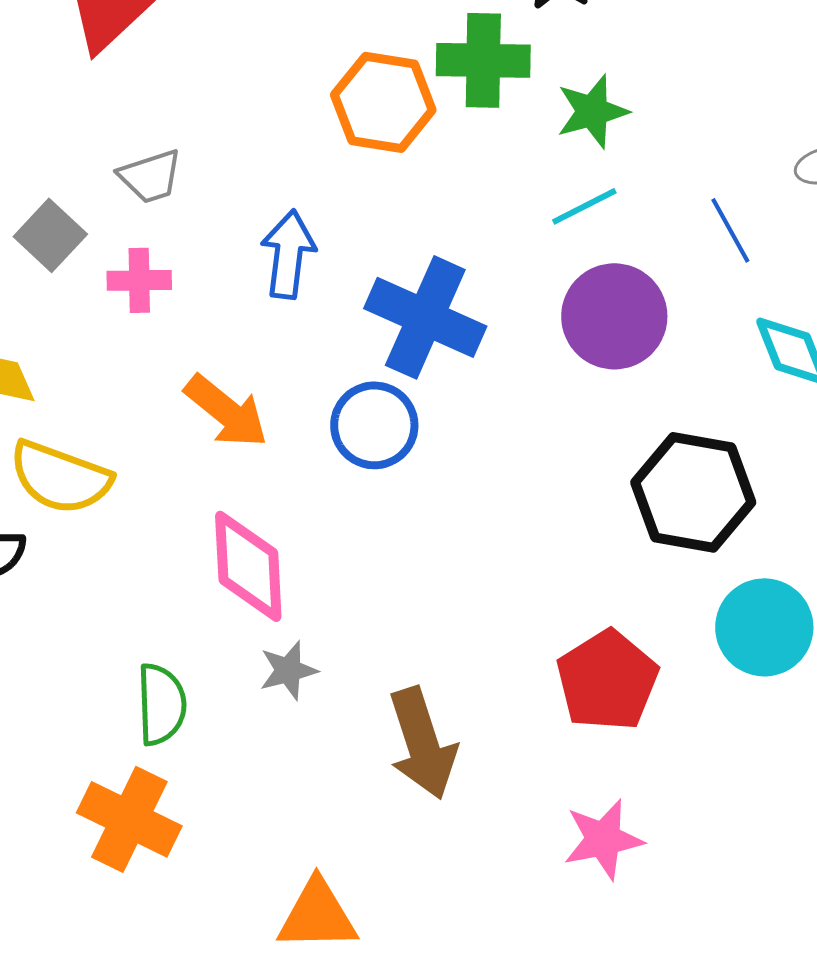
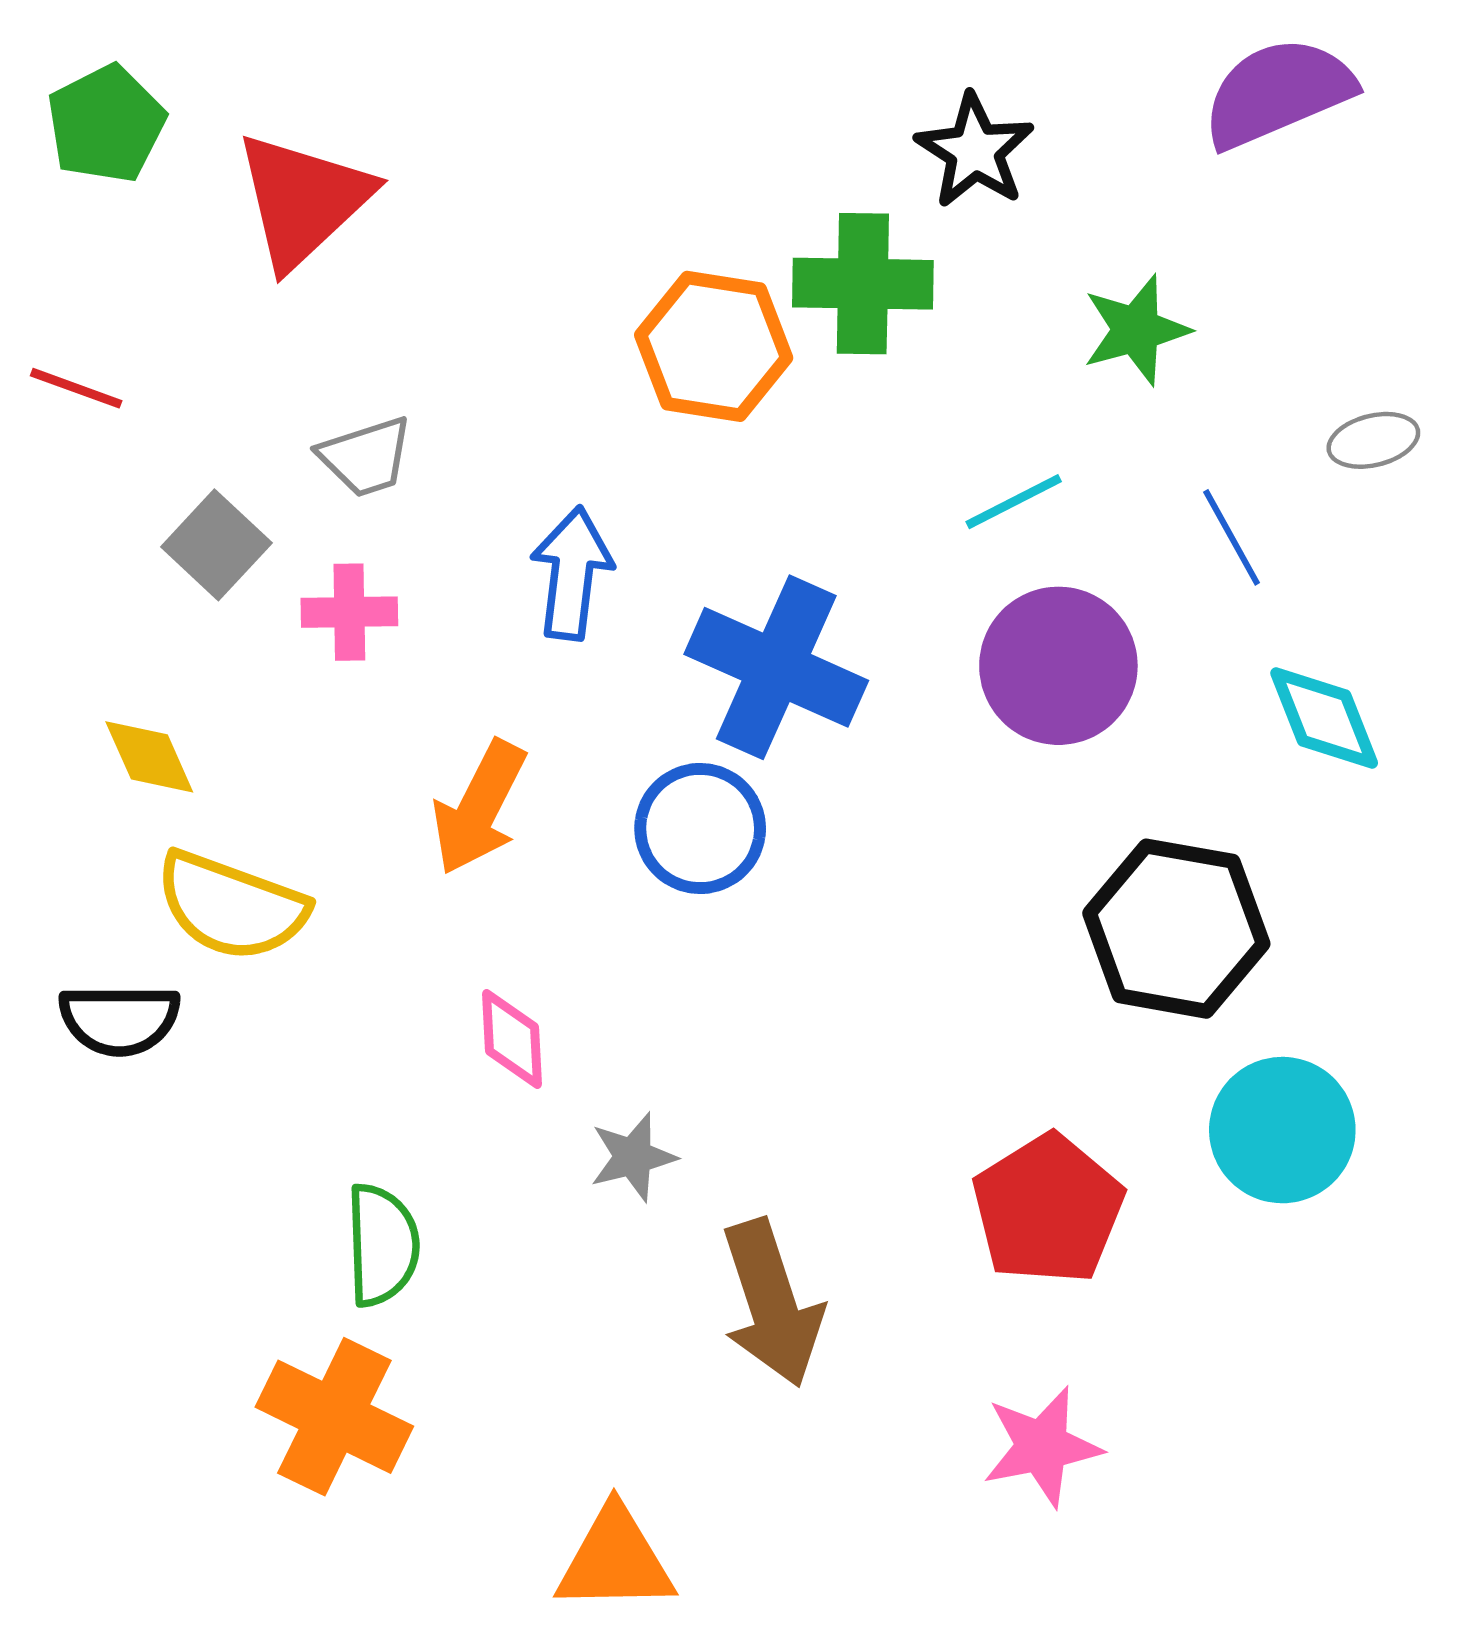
green star: (592, 111) -> (1136, 330), moved
orange arrow: (226, 411) -> (479, 808), turned 78
pink diamond: (248, 566) -> (512, 1039), size x0.6
gray star: (288, 670) -> (633, 1157), moved

